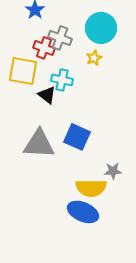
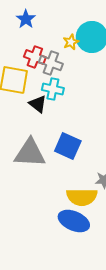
gray cross: (60, 38) -> (51, 63), moved
yellow star: (94, 58) -> (71, 42), moved

